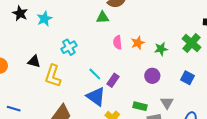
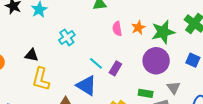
green star: (161, 49) -> (163, 32), size x1.6
yellow L-shape: (53, 76) -> (41, 79), moved
purple circle: (152, 76) -> (156, 61), size x1.6
blue triangle: (96, 97) -> (86, 86), moved

